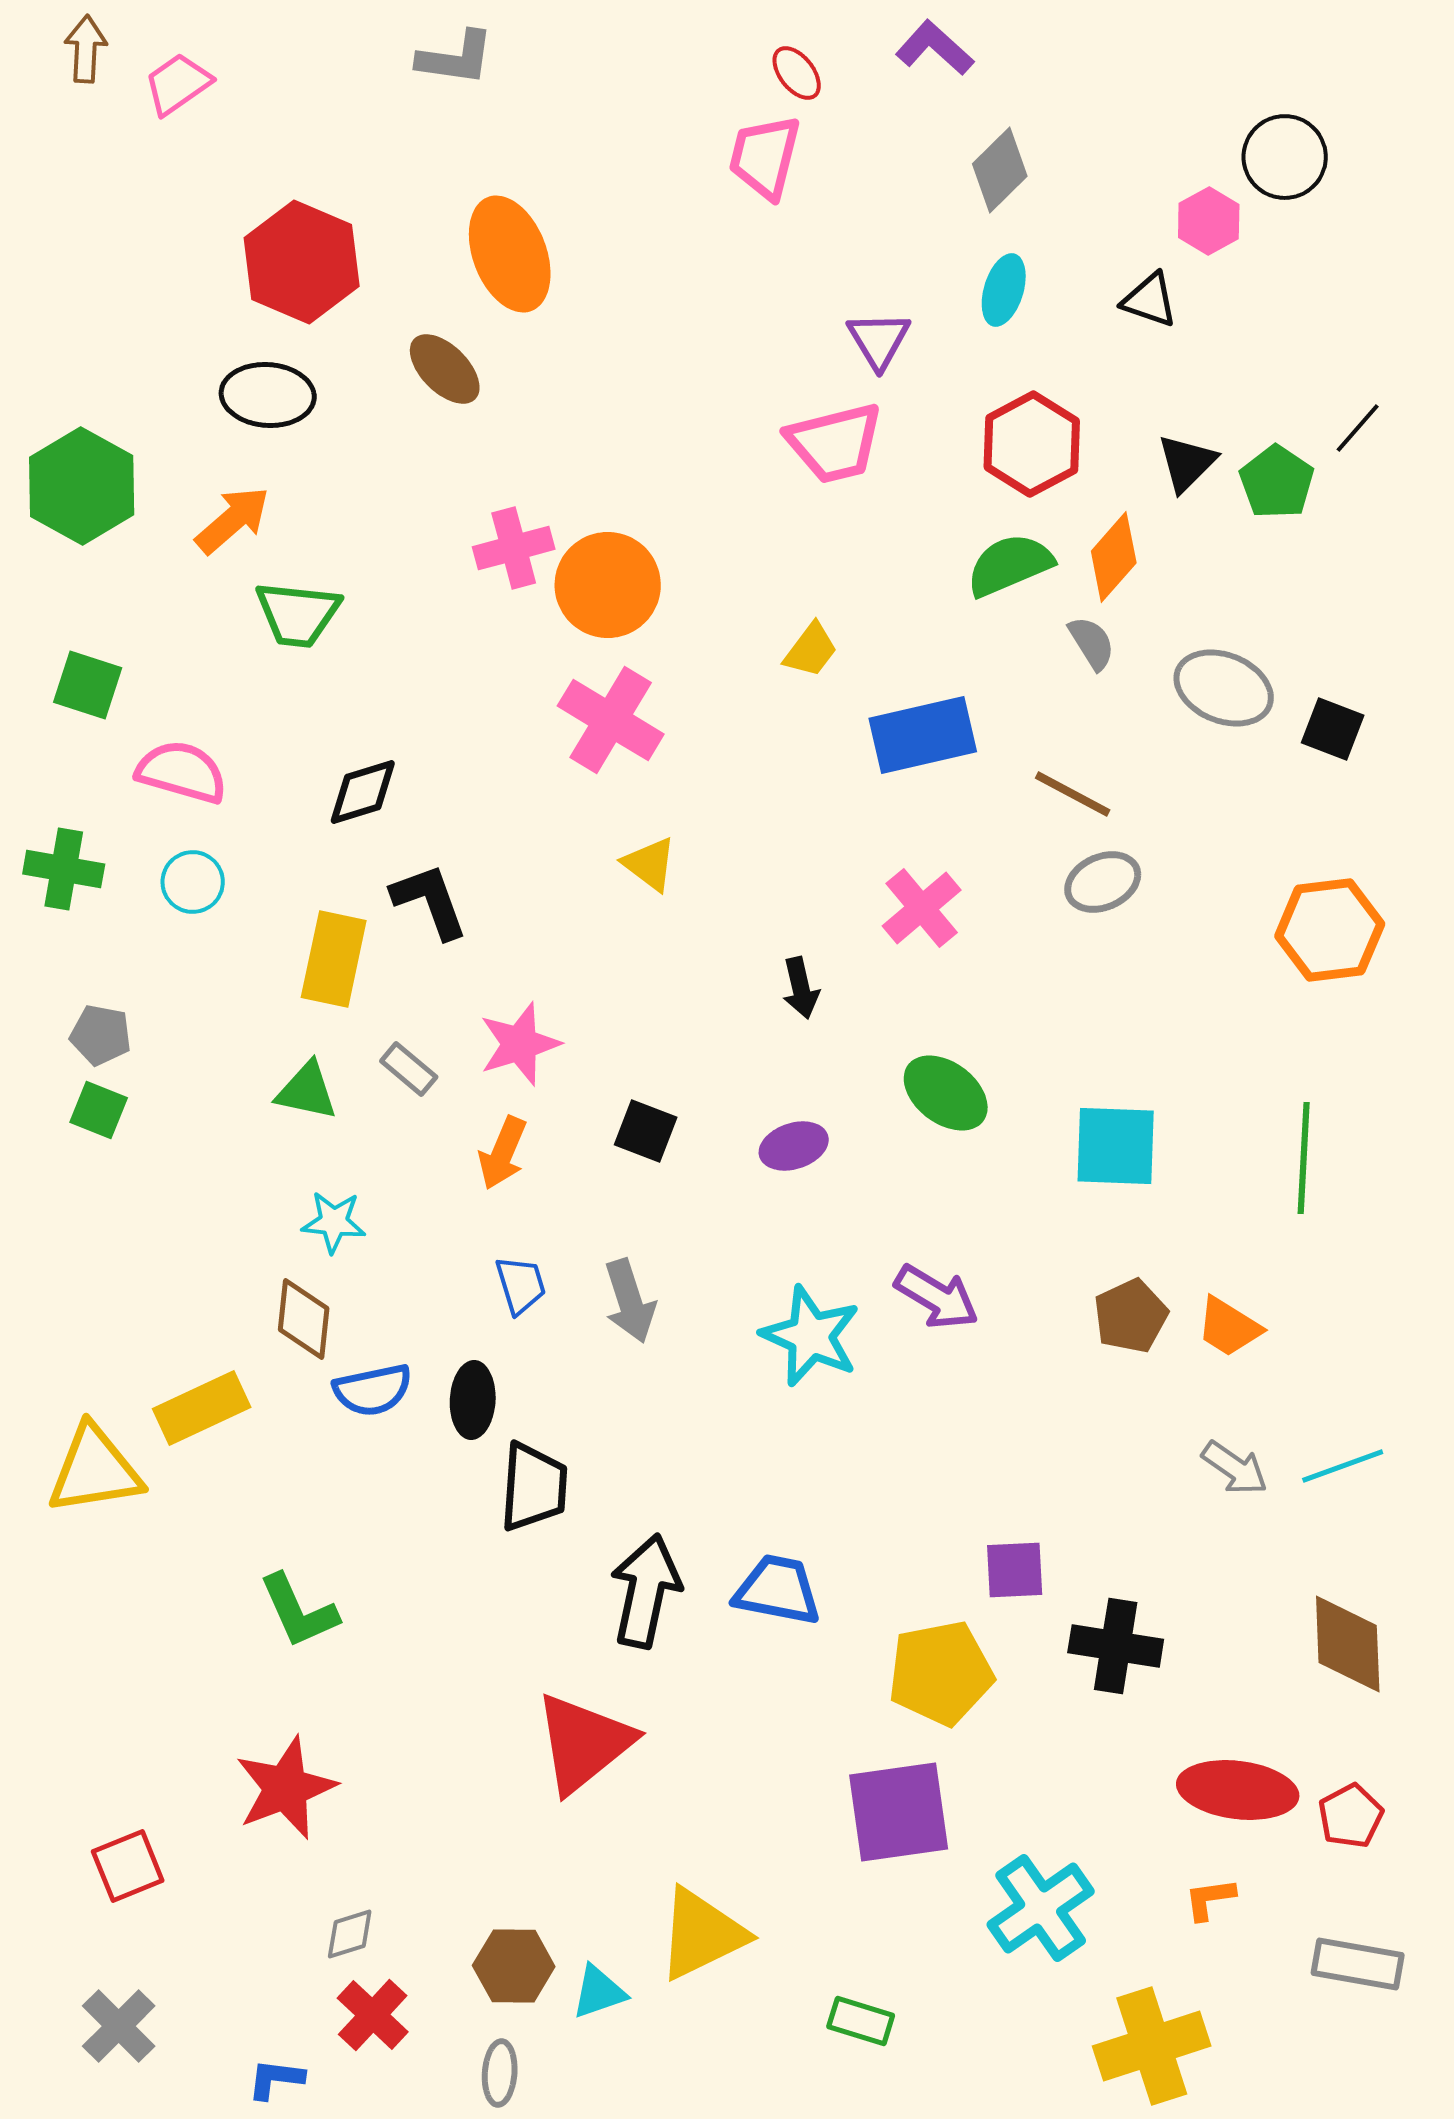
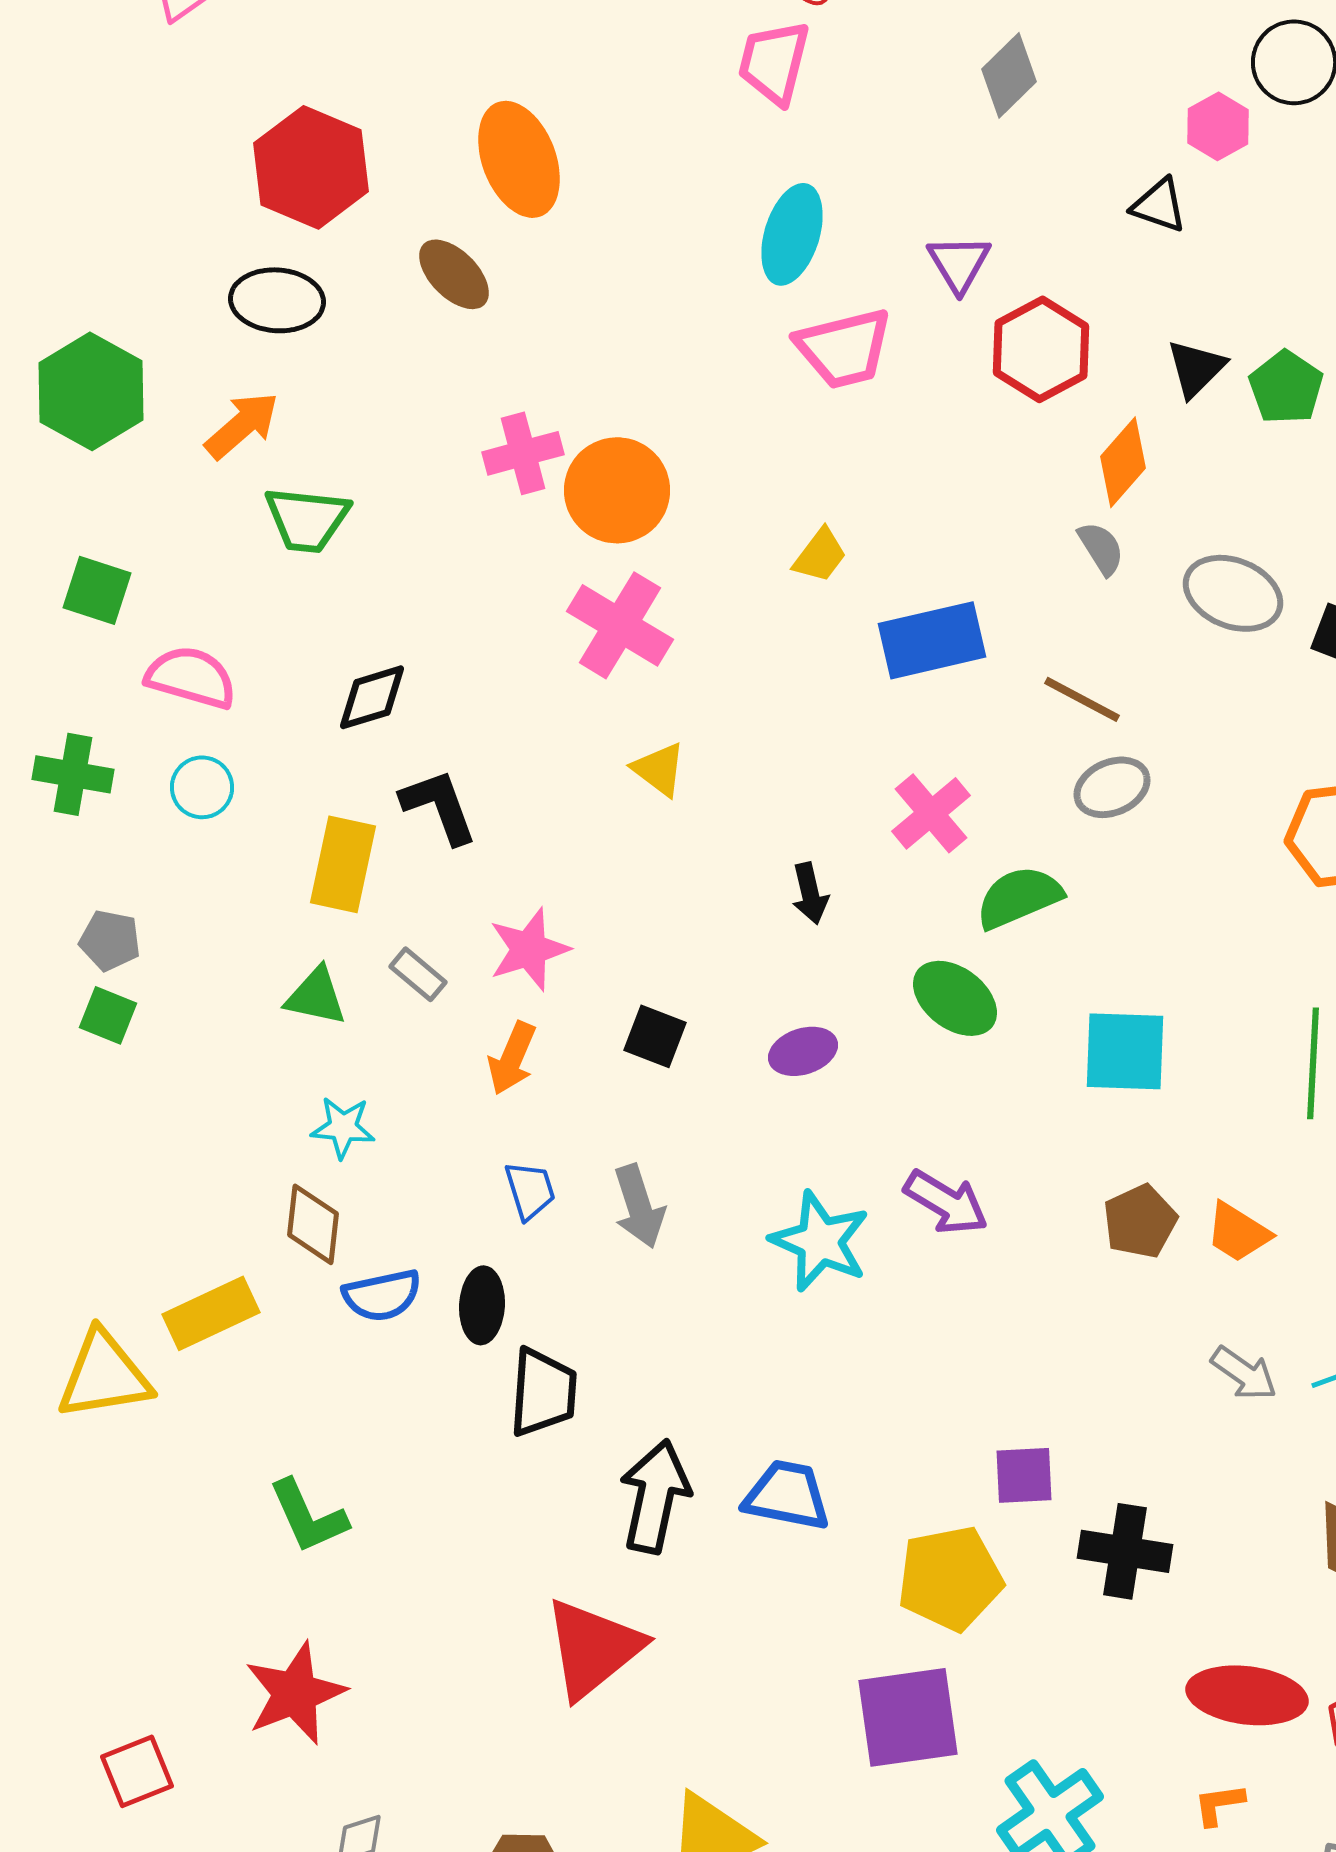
cyan ellipse: (1004, 290) -> (792, 234), moved, size x1.4
purple triangle: (879, 340) -> (959, 263), moved
green semicircle: (1010, 565) -> (1019, 897), moved

